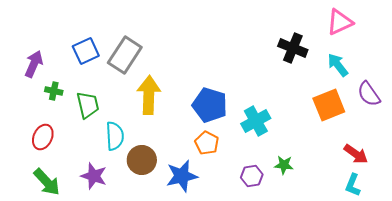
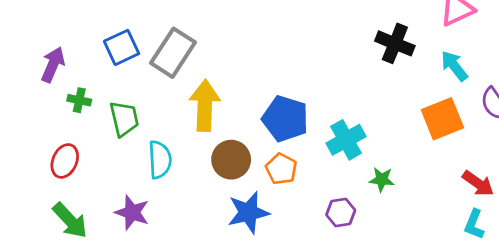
brown circle: (142, 160) -> (231, 160), moved
green star: (284, 165) -> (382, 179), moved

